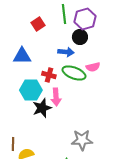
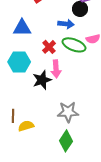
red cross: (49, 75) -> (49, 47), turned 32
cyan hexagon: (31, 90) -> (19, 62), moved
gray star: (82, 140) -> (68, 112), moved

